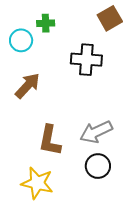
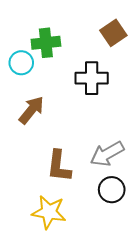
green cross: (46, 23) -> (46, 43), size x1.5

